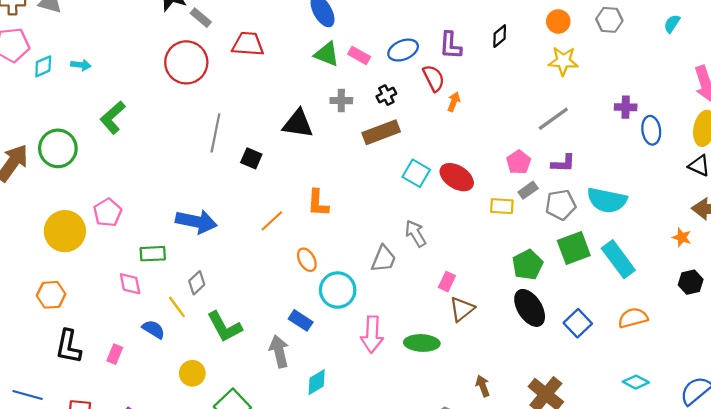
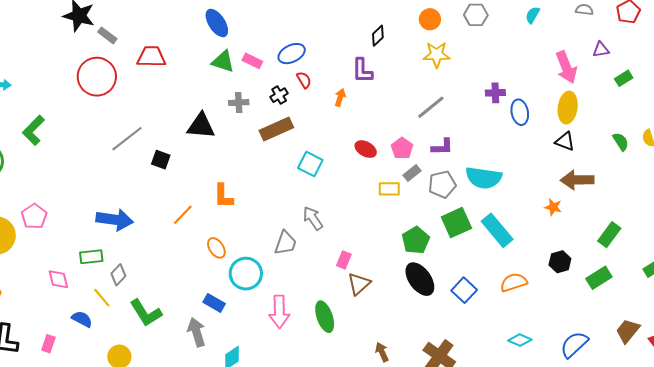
purple L-shape: (450, 45) -> (362, 71), moved
red semicircle: (434, 78) -> (304, 80), moved, size x0.7
gray line: (215, 133) -> (127, 139), turned 44
red ellipse: (457, 177) -> (366, 149), moved, size x0.7
green rectangle: (153, 254) -> (91, 257), moved
black hexagon: (691, 282) -> (560, 262), moved
green ellipse: (422, 343) -> (325, 317), turned 72

